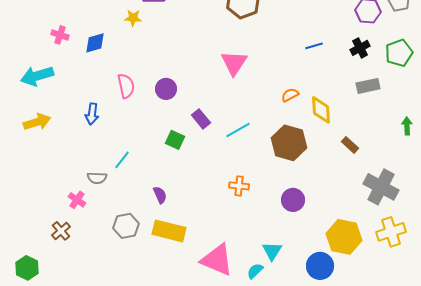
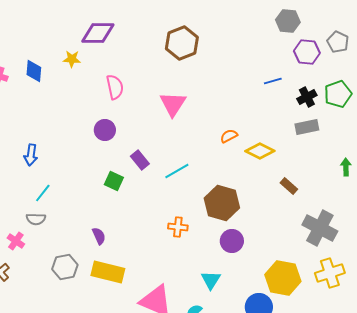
blue diamond: (95, 43) -> (34, 71), moved, turned -70
blue line: (314, 46) -> (273, 81), moved
black cross: (360, 48) -> (307, 97), moved
pink semicircle: (126, 86) -> (115, 87), moved
yellow diamond: (321, 110) -> (260, 151), turned -60
brown hexagon: (289, 143) -> (222, 203), moved
cyan line: (122, 160) -> (43, 193), moved
cyan triangle: (272, 251) -> (211, 280), moved

